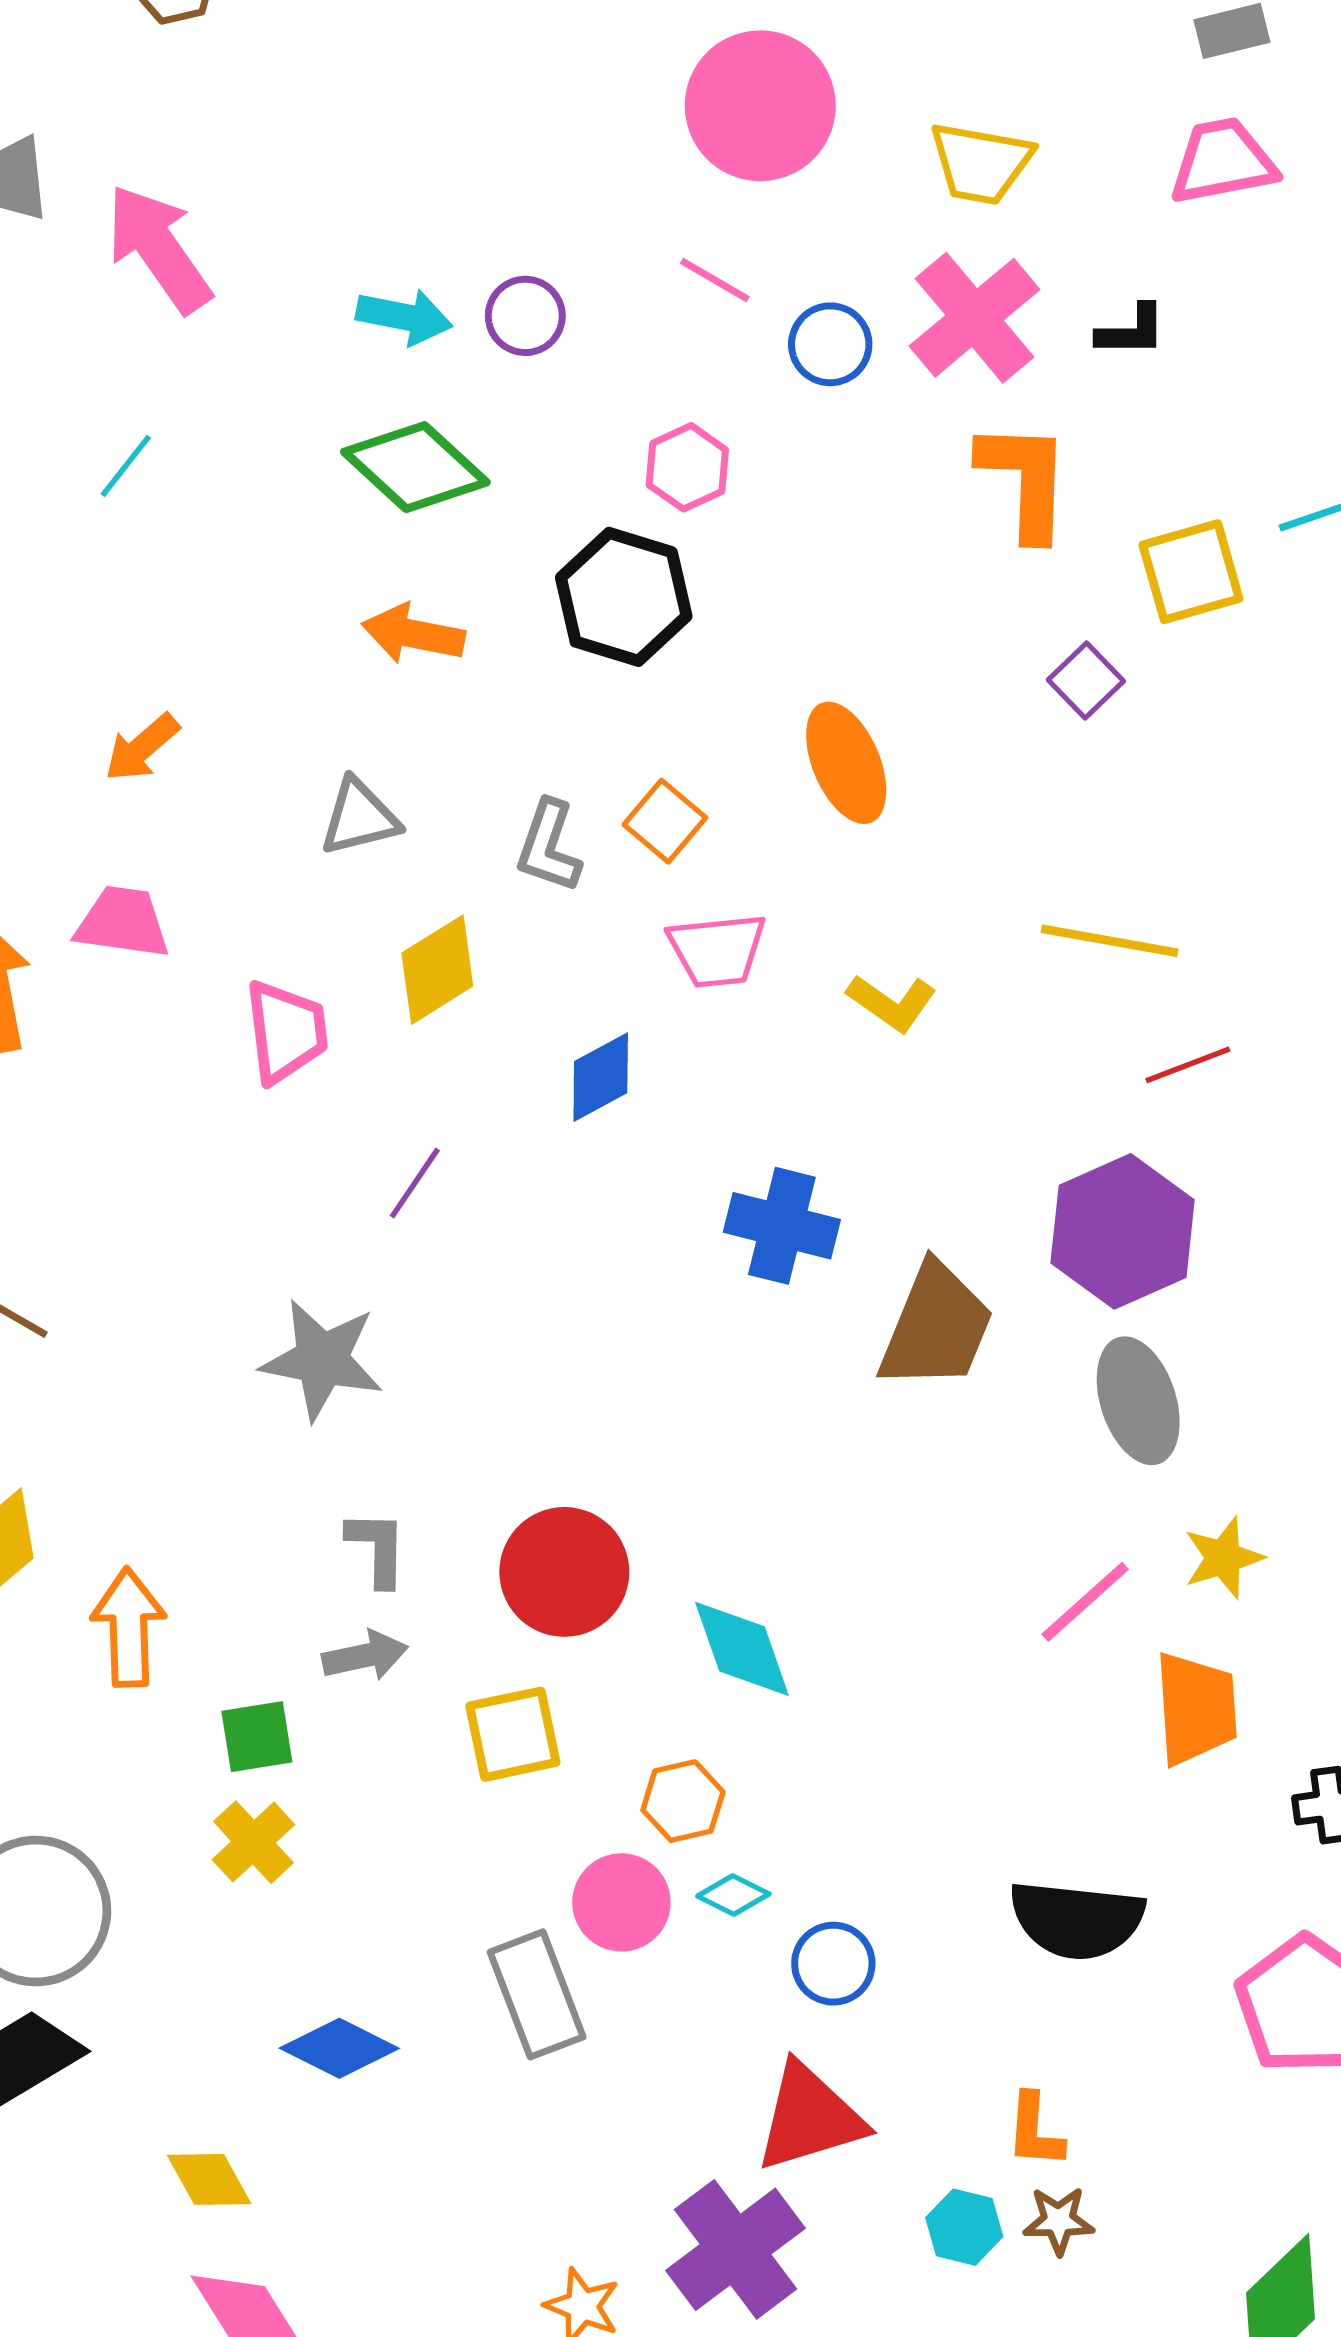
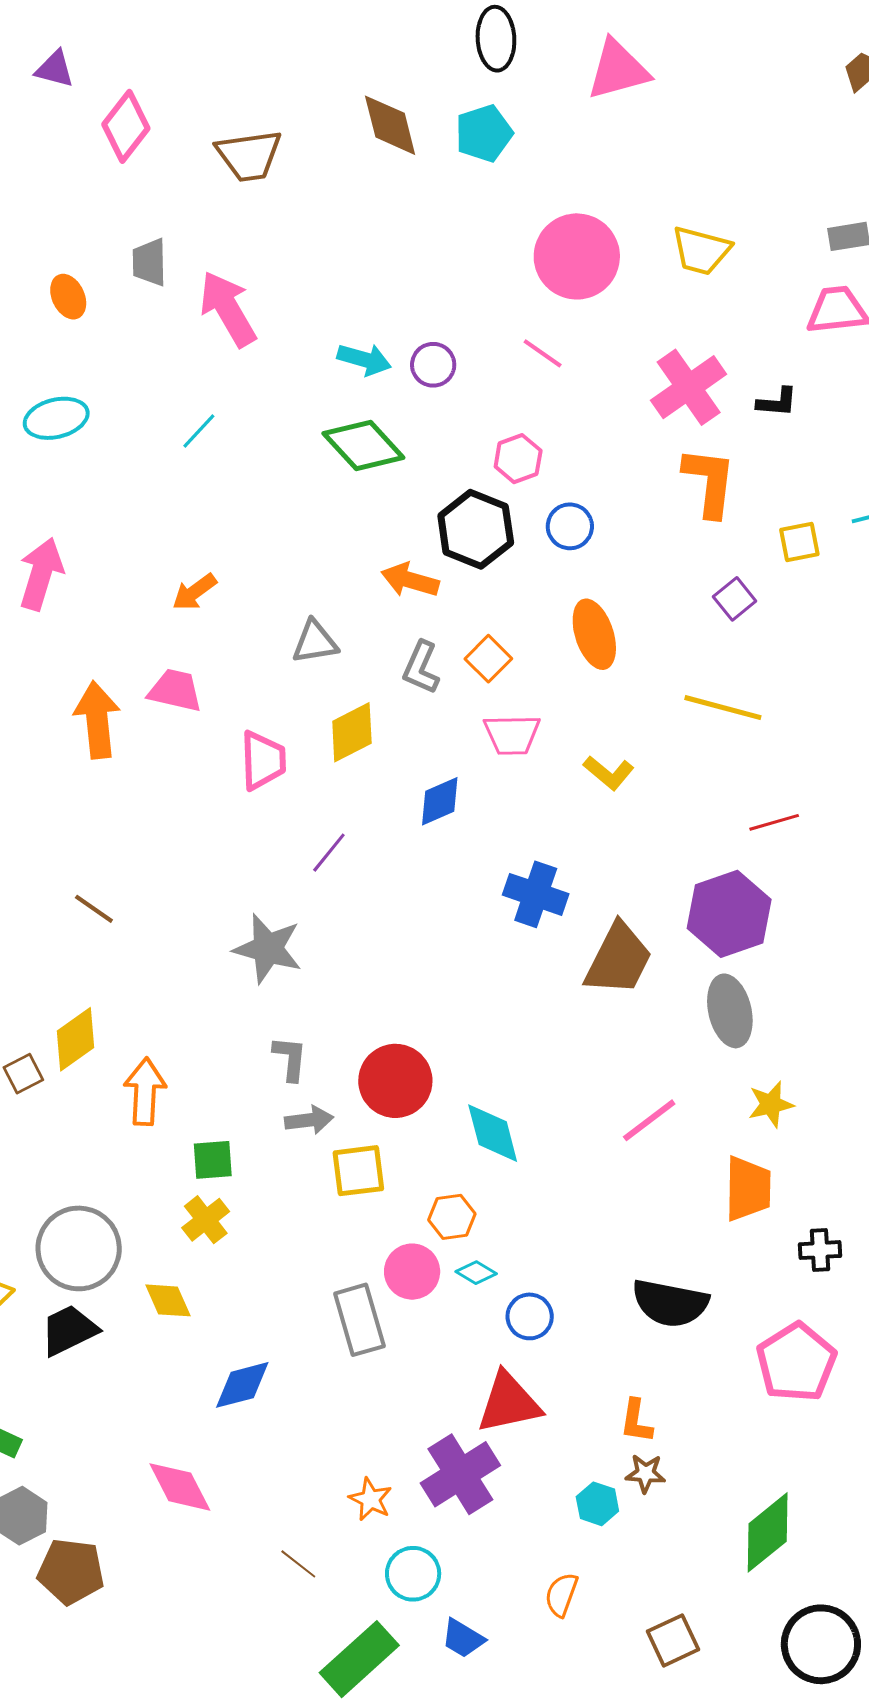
yellow trapezoid: (981, 163) -> (701, 251), moved
blue circle: (830, 344) -> (570, 526), moved
yellow square: (1191, 572) -> (799, 542), size x0.7
orange arrow: (413, 634) -> (410, 580), moved
yellow line: (1110, 941) -> (723, 708), moved
pink line: (1085, 1602) -> (649, 1120), moved
gray arrow: (365, 1656) -> (309, 1120), moved
blue diamond: (339, 2048) -> (242, 1385), moved, turned -46
yellow diamond: (209, 2179) -> (168, 1300), moved
cyan hexagon: (964, 2227) -> (597, 1504), moved

